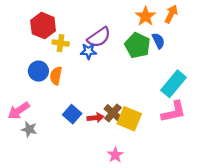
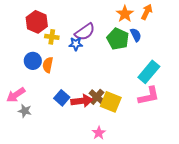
red arrow: (95, 118) -> (82, 101), size x1.5

